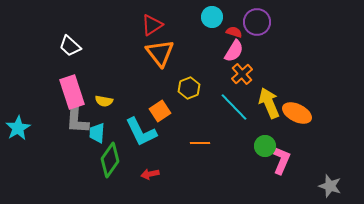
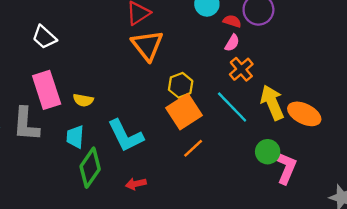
pink semicircle: (234, 51) -> (232, 43), size x0.7
orange square: (160, 111) -> (184, 112), moved, size x1.4
gray L-shape: (77, 119) -> (26, 124), moved
orange line: (200, 143) -> (193, 148), turned -42

